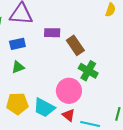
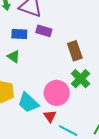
purple rectangle: (52, 33) -> (44, 31), moved
green triangle: (18, 67) -> (14, 57), turned 40

